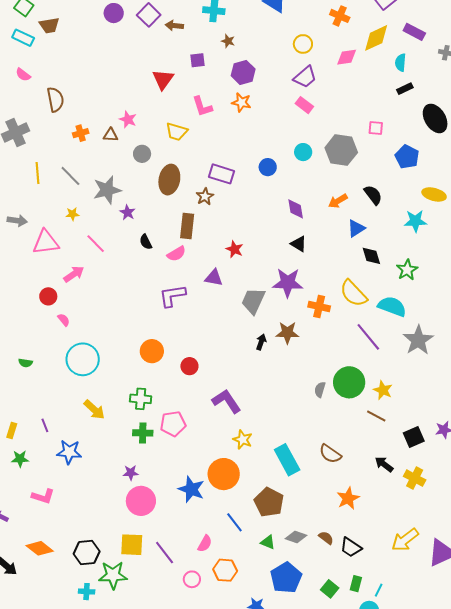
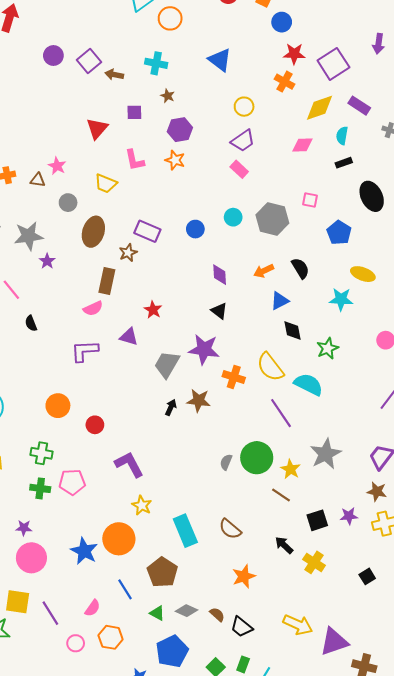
pink diamond: (347, 57) -> (302, 145), moved
black semicircle: (146, 242) -> (31, 323), moved
gray star: (418, 340) -> (326, 454), moved
yellow arrow: (405, 540) -> (298, 625), turned -124

